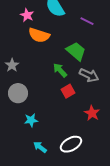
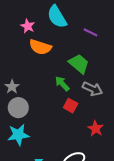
gray star: (12, 65) -> (12, 87), moved
red square: (68, 91) -> (71, 106), turned -32
cyan star: (31, 120) -> (18, 135), moved, size x1.5

